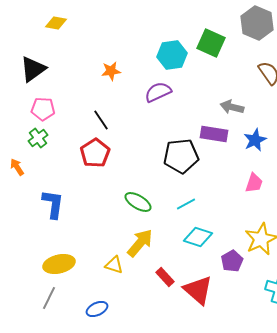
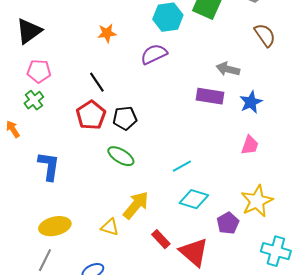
black pentagon: (181, 156) -> (125, 118), moved, size x0.7
green ellipse: (138, 202) -> (121, 156), moved

